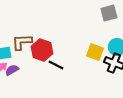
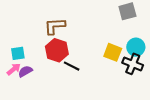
brown L-shape: (22, 42) -> (55, 26), moved

